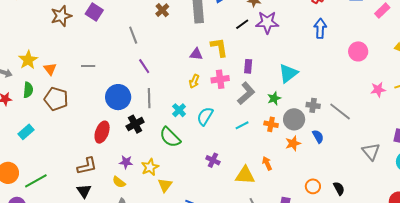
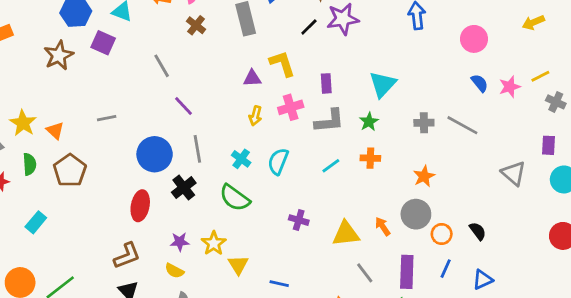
gray L-shape: (246, 93) -> (329, 121), turned 45
brown pentagon: (56, 99) -> (70, 170), turned 30
gray circle: (294, 119) -> (416, 214), moved
blue semicircle: (318, 136) -> (480, 83), moved
orange star: (293, 143) -> (424, 176), moved
orange arrow: (267, 163) -> (383, 226), moved

